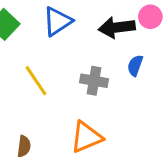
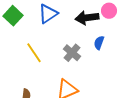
gray cross: (94, 81) -> (72, 53), turned 30

